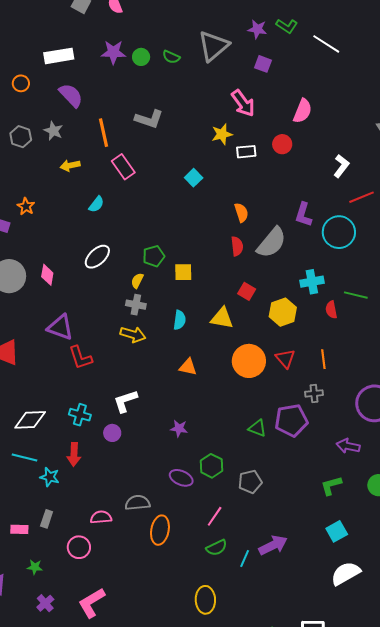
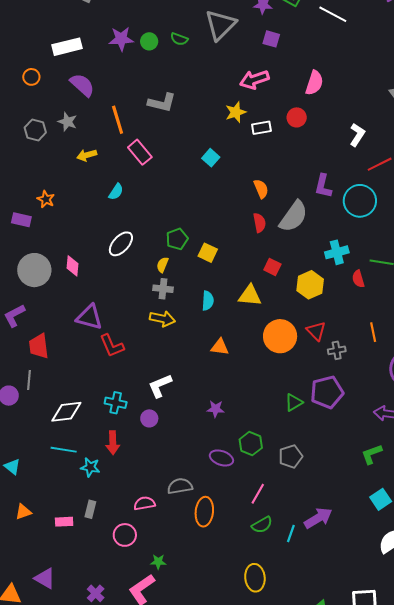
pink arrow: (243, 103) -> (254, 80), turned 112
yellow square: (183, 272) -> (208, 253), turned 30
orange line: (323, 359) -> (373, 332), moved
gray cross: (314, 393) -> (337, 350), moved
green triangle: (257, 428) -> (294, 402), turned -48
green star: (35, 567) -> (158, 562), moved

